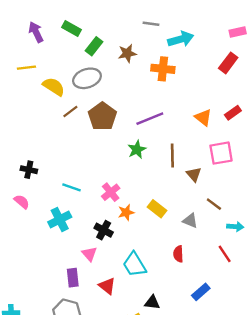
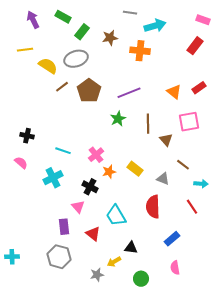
pink rectangle: (238, 32) -> (203, 20), turned 32
red semicircle: (178, 254) -> (153, 207), size x1.6

